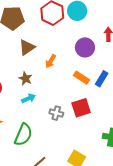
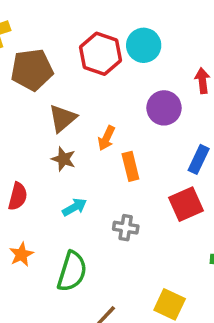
orange rectangle: (82, 78) -> (130, 166), moved, turned 49
brown star: (25, 79) -> (63, 159), moved
red square: (81, 108) -> (186, 204), moved

